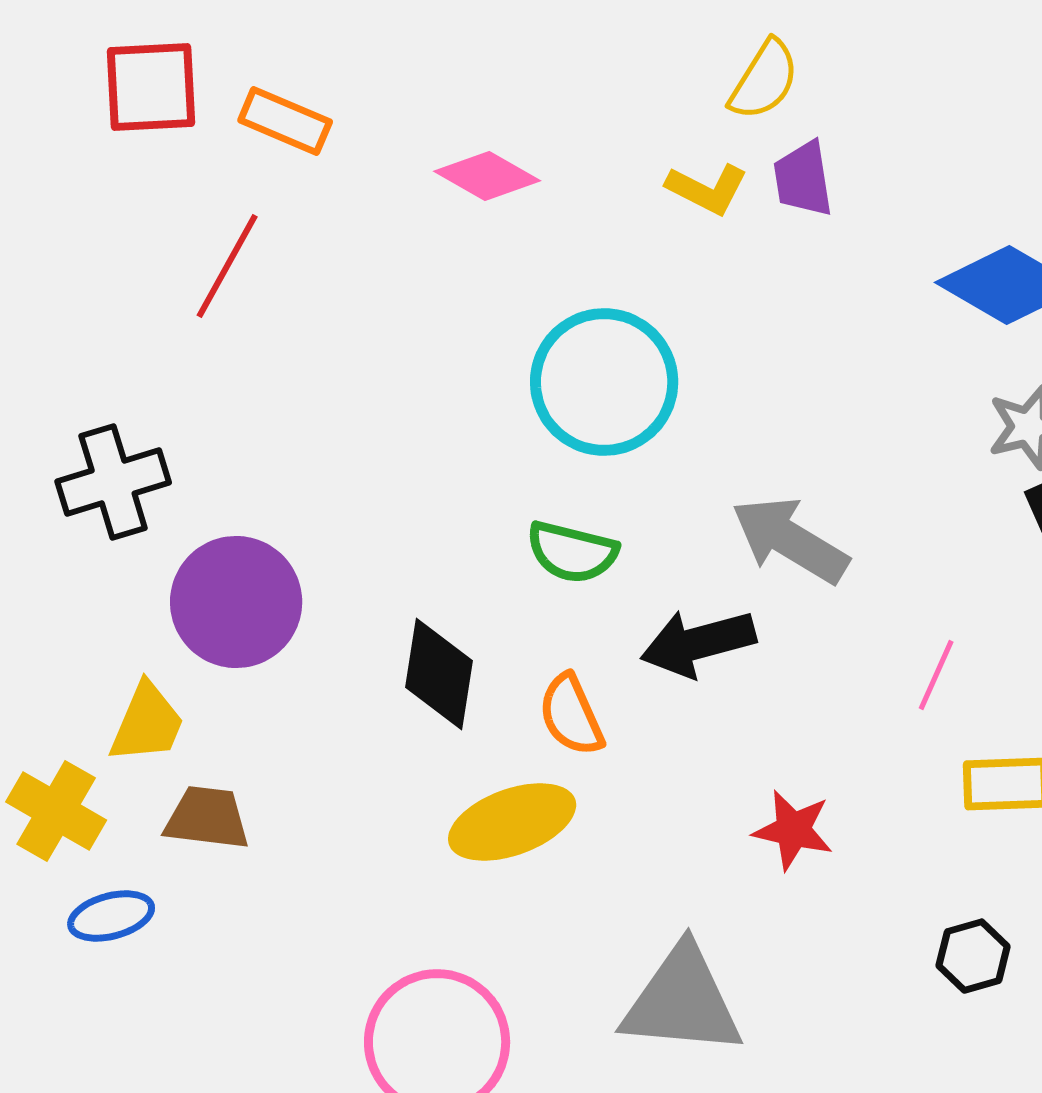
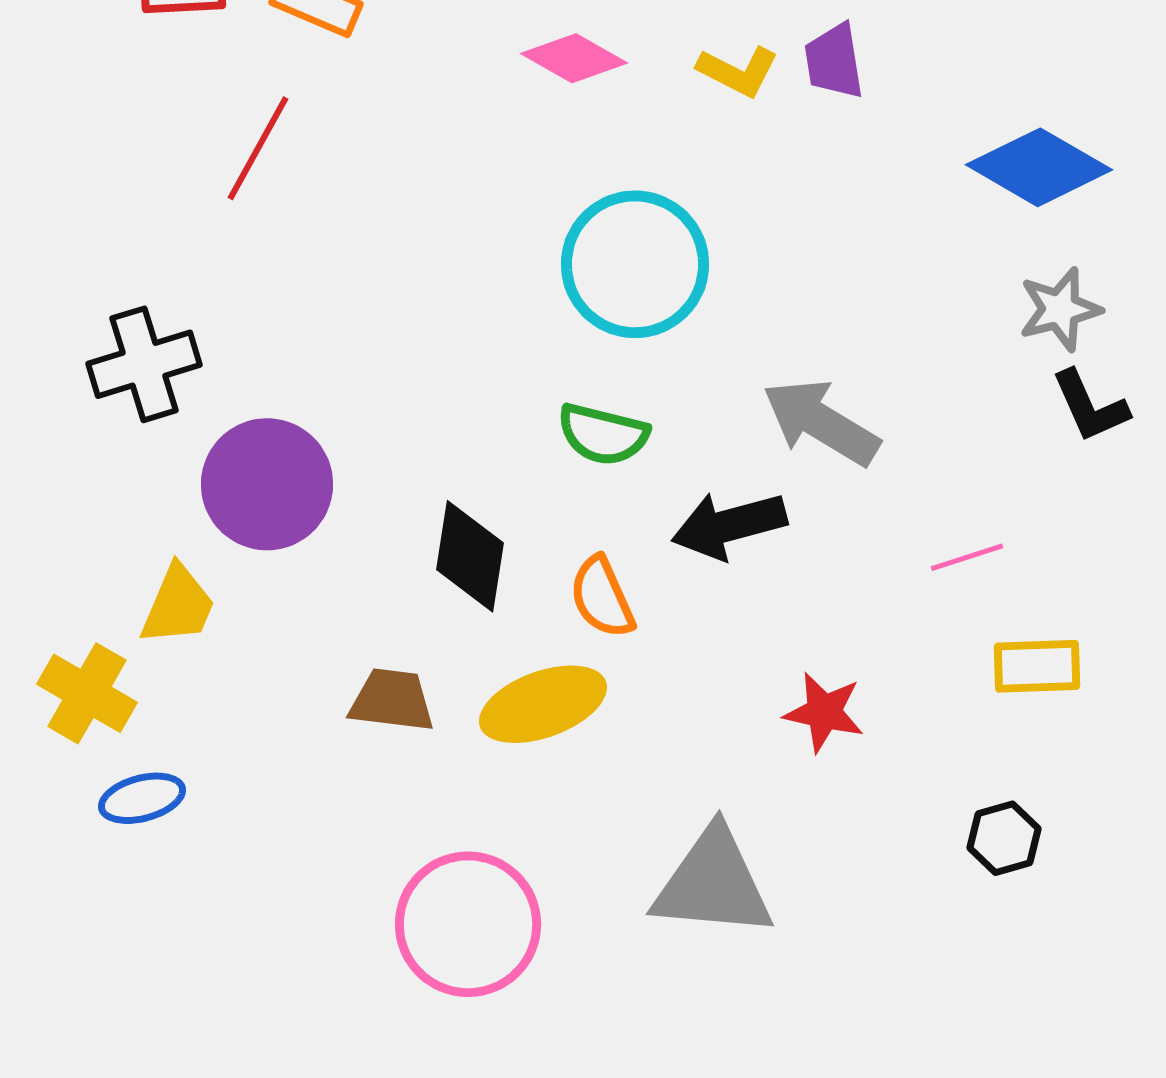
pink diamond: (487, 176) -> (574, 58), moved
pink line: (936, 675) -> (967, 557), turned 48
brown trapezoid: (207, 818) -> (392, 700), moved

